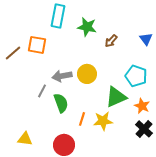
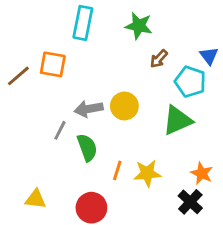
green star: (87, 27) -> (139, 26), moved
cyan pentagon: (136, 76) -> (190, 82), moved
green triangle: (116, 97) -> (177, 120), moved
orange star: (142, 106) -> (202, 173), moved
black cross: (144, 129) -> (190, 202), moved

